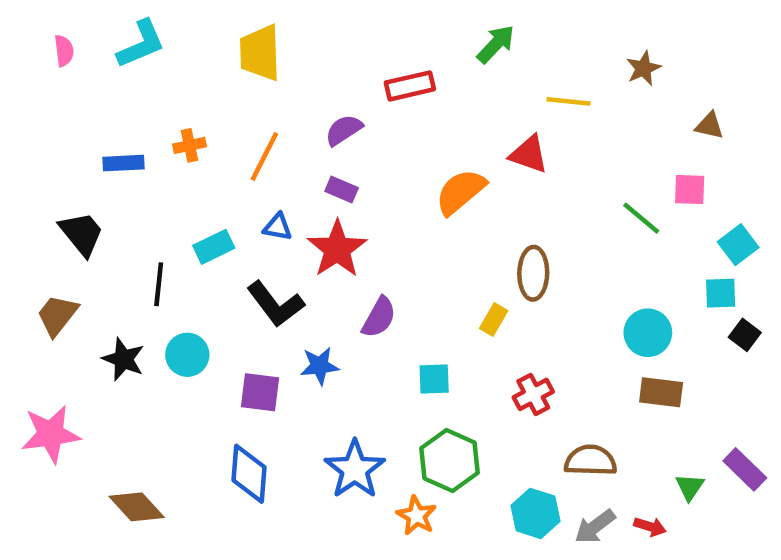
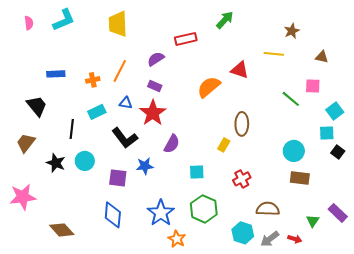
yellow line: (568, 101) -> (274, 54), moved
orange cross: (189, 145) -> (93, 80), moved
orange star: (416, 516) -> (177, 239), moved

